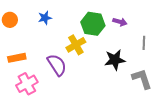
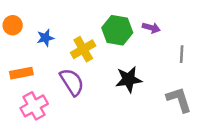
blue star: (45, 18) -> (45, 38), moved
yellow cross: (76, 45) -> (83, 49), moved
black star: (115, 60) -> (129, 79), moved

